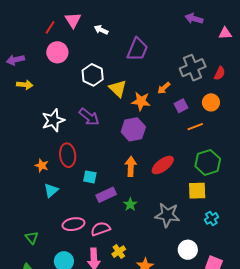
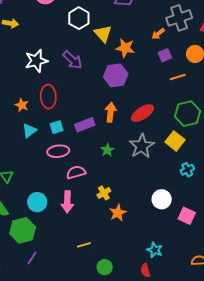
orange arrow: (164, 88) -> (158, 34), moved
cyan square: (90, 177) -> (57, 127), moved, turned -32
yellow square: (197, 191) -> (175, 141), turned 36
purple rectangle: (106, 195) -> (85, 125), moved
gray star: (167, 215) -> (142, 146), moved, turned 30
pink ellipse: (73, 224) -> (58, 151), moved
yellow cross: (119, 252) -> (104, 193), moved

